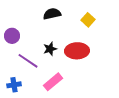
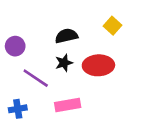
black semicircle: (52, 14) -> (66, 36), moved
pink rectangle: (53, 82) -> (68, 105), turned 30

